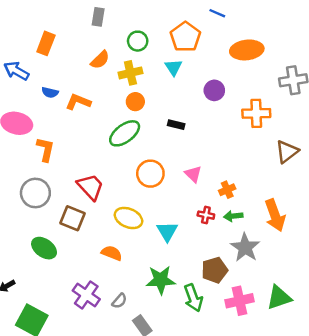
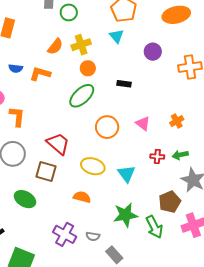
green circle: (138, 41) -> (69, 12), moved
orange semicircle: (100, 60) -> (55, 47), moved
orange cross: (227, 190) -> (177, 121), moved
gray semicircle: (119, 301) -> (93, 236), turned 64

